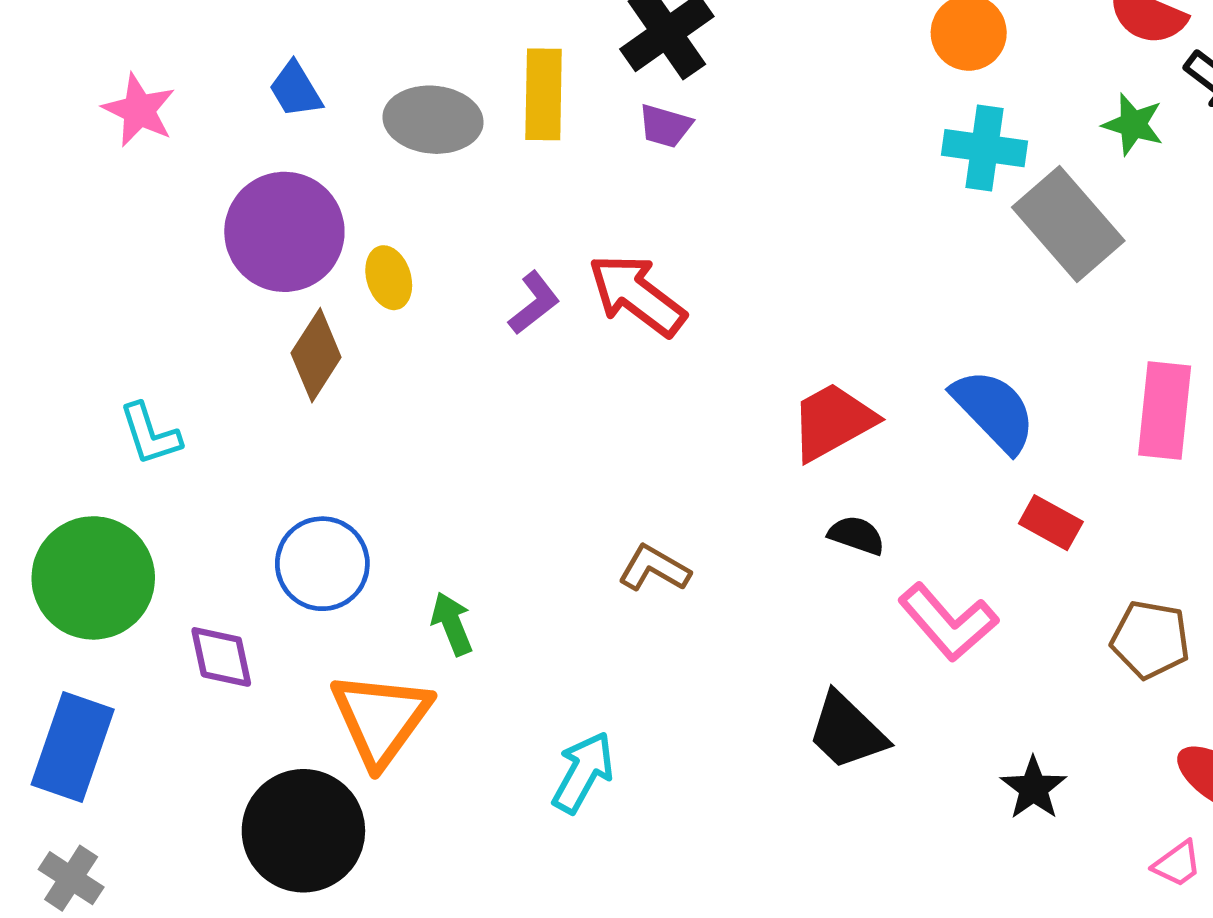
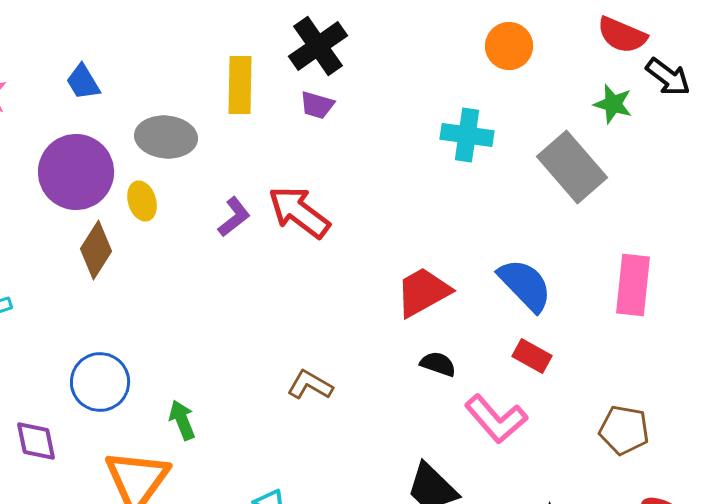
gray ellipse: (433, 120) -> (166, 137), moved
cyan cross: (984, 148) -> (467, 135), moved
red rectangle: (1051, 523) -> (532, 356), moved

